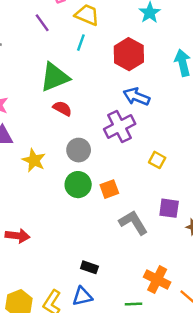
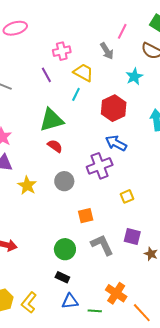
yellow square: (157, 160) -> (127, 196), turned 32
green circle: (78, 185) -> (65, 249), moved
blue triangle: (82, 296) -> (70, 301), moved

